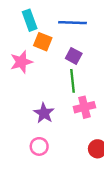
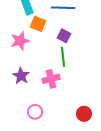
pink cross: (84, 107) -> (51, 79), moved
purple star: (44, 113) -> (21, 76), moved

